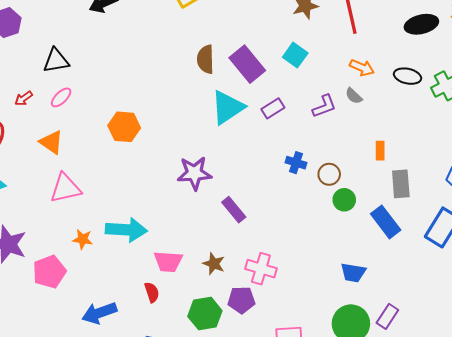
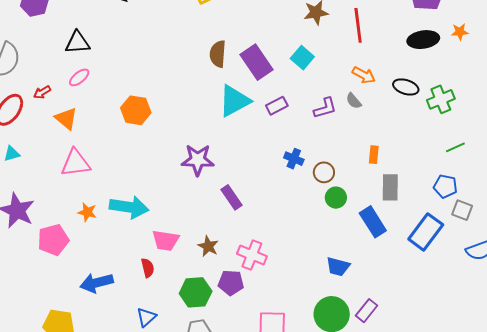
red arrow: (24, 98) -> (42, 92), moved

